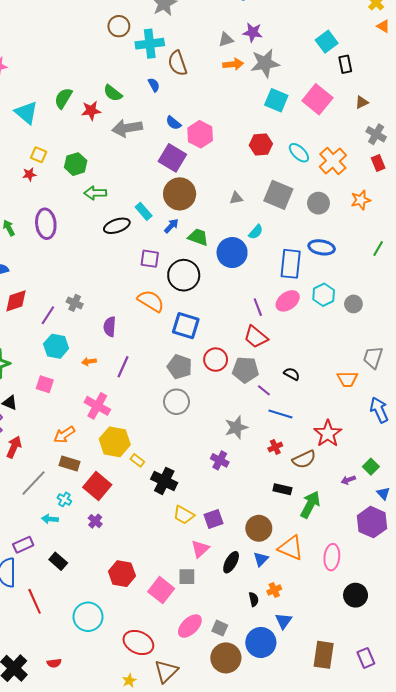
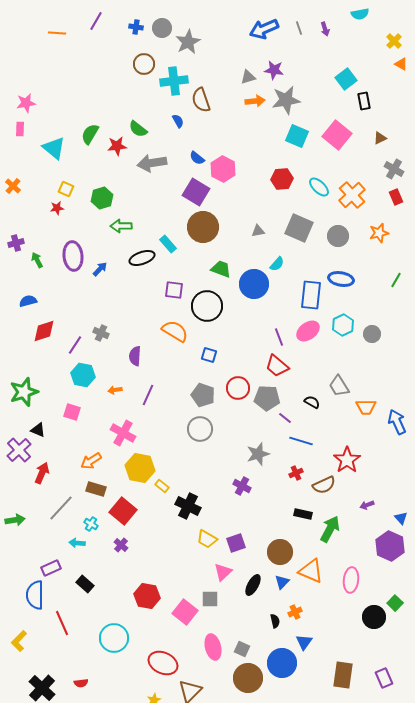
blue arrow: (171, 226) -> (100, 269), moved
blue square: (186, 326) -> (209, 355), size x0.6
gray trapezoid: (373, 357) -> (339, 386), moved, turned -50
blue arrow: (379, 410) -> (397, 422), moved
green square: (371, 467) -> (395, 603), moved
pink ellipse: (190, 626) -> (213, 647), turned -60

